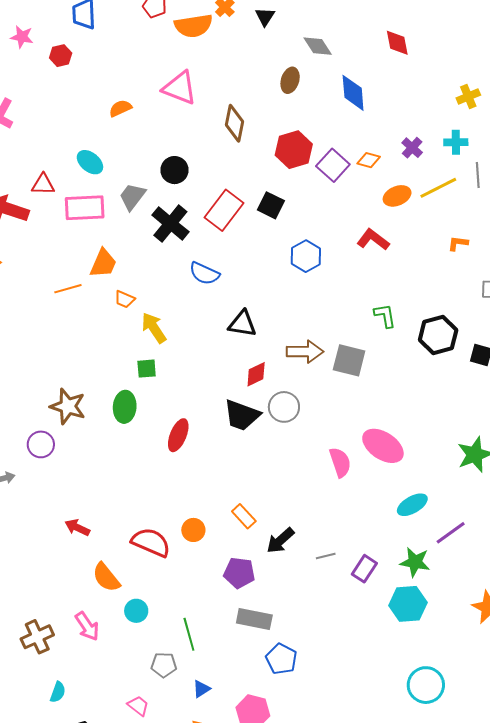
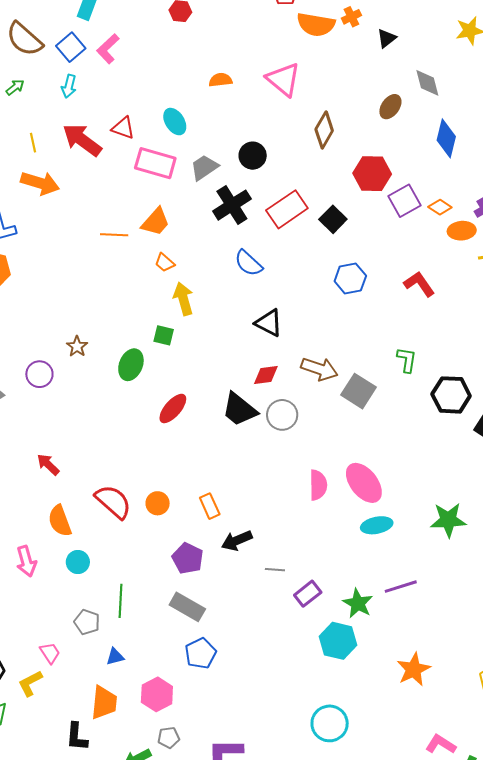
orange ellipse: (397, 196) -> (462, 231), moved
brown star: (68, 406) -> (77, 346), size x0.6
cyan ellipse: (412, 505) -> (377, 525), moved

